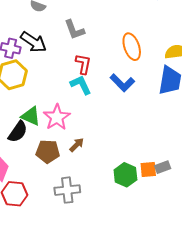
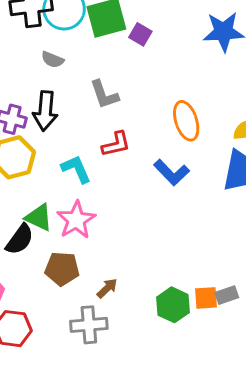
black arrow: (34, 42) -> (45, 111), turned 60
red L-shape: (83, 64) -> (116, 144), turned 65
cyan L-shape: (81, 85) -> (76, 169), moved
brown arrow: (77, 145) -> (107, 288), moved

